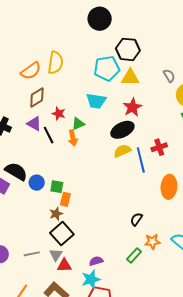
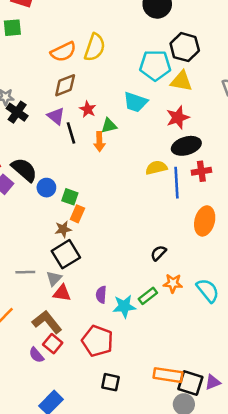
black ellipse: (122, 130) -> (186, 146), moved
purple semicircle: (96, 261) -> (101, 295), turned -80
cyan star: (91, 279) -> (124, 306), moved

